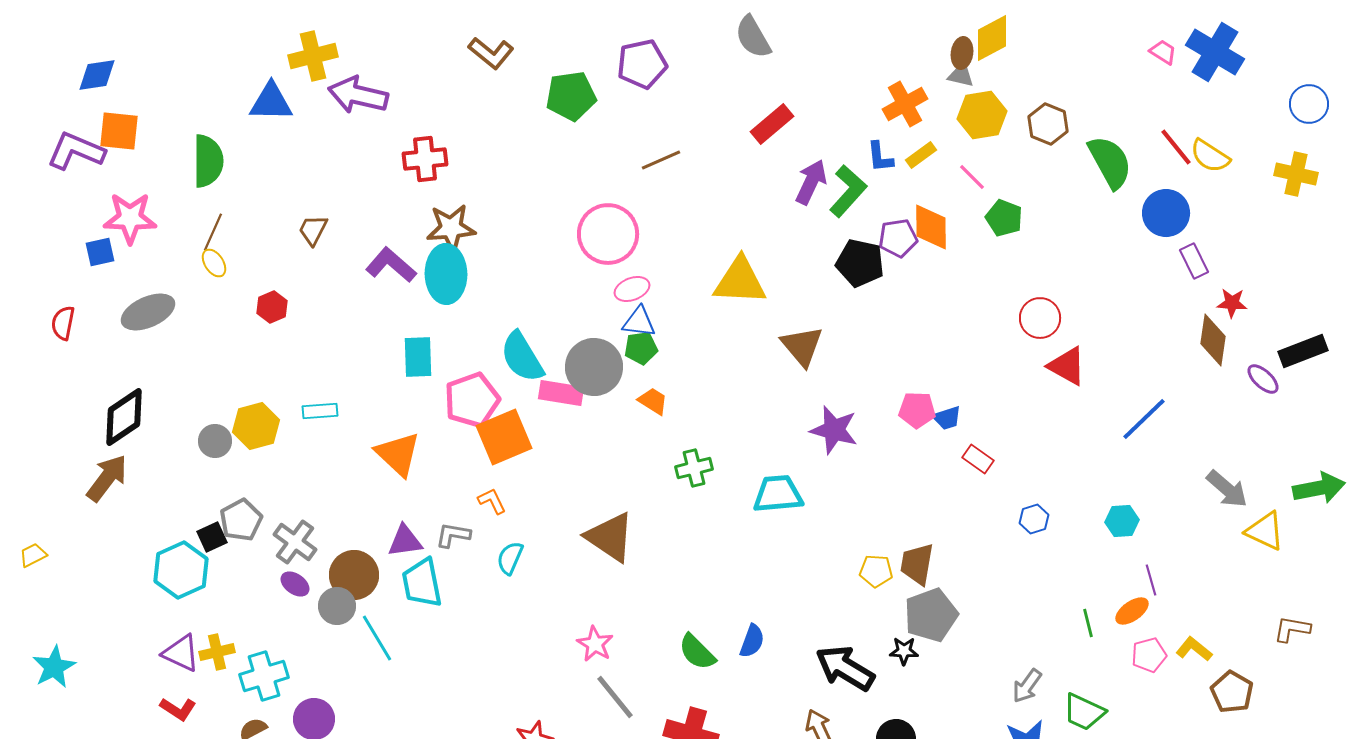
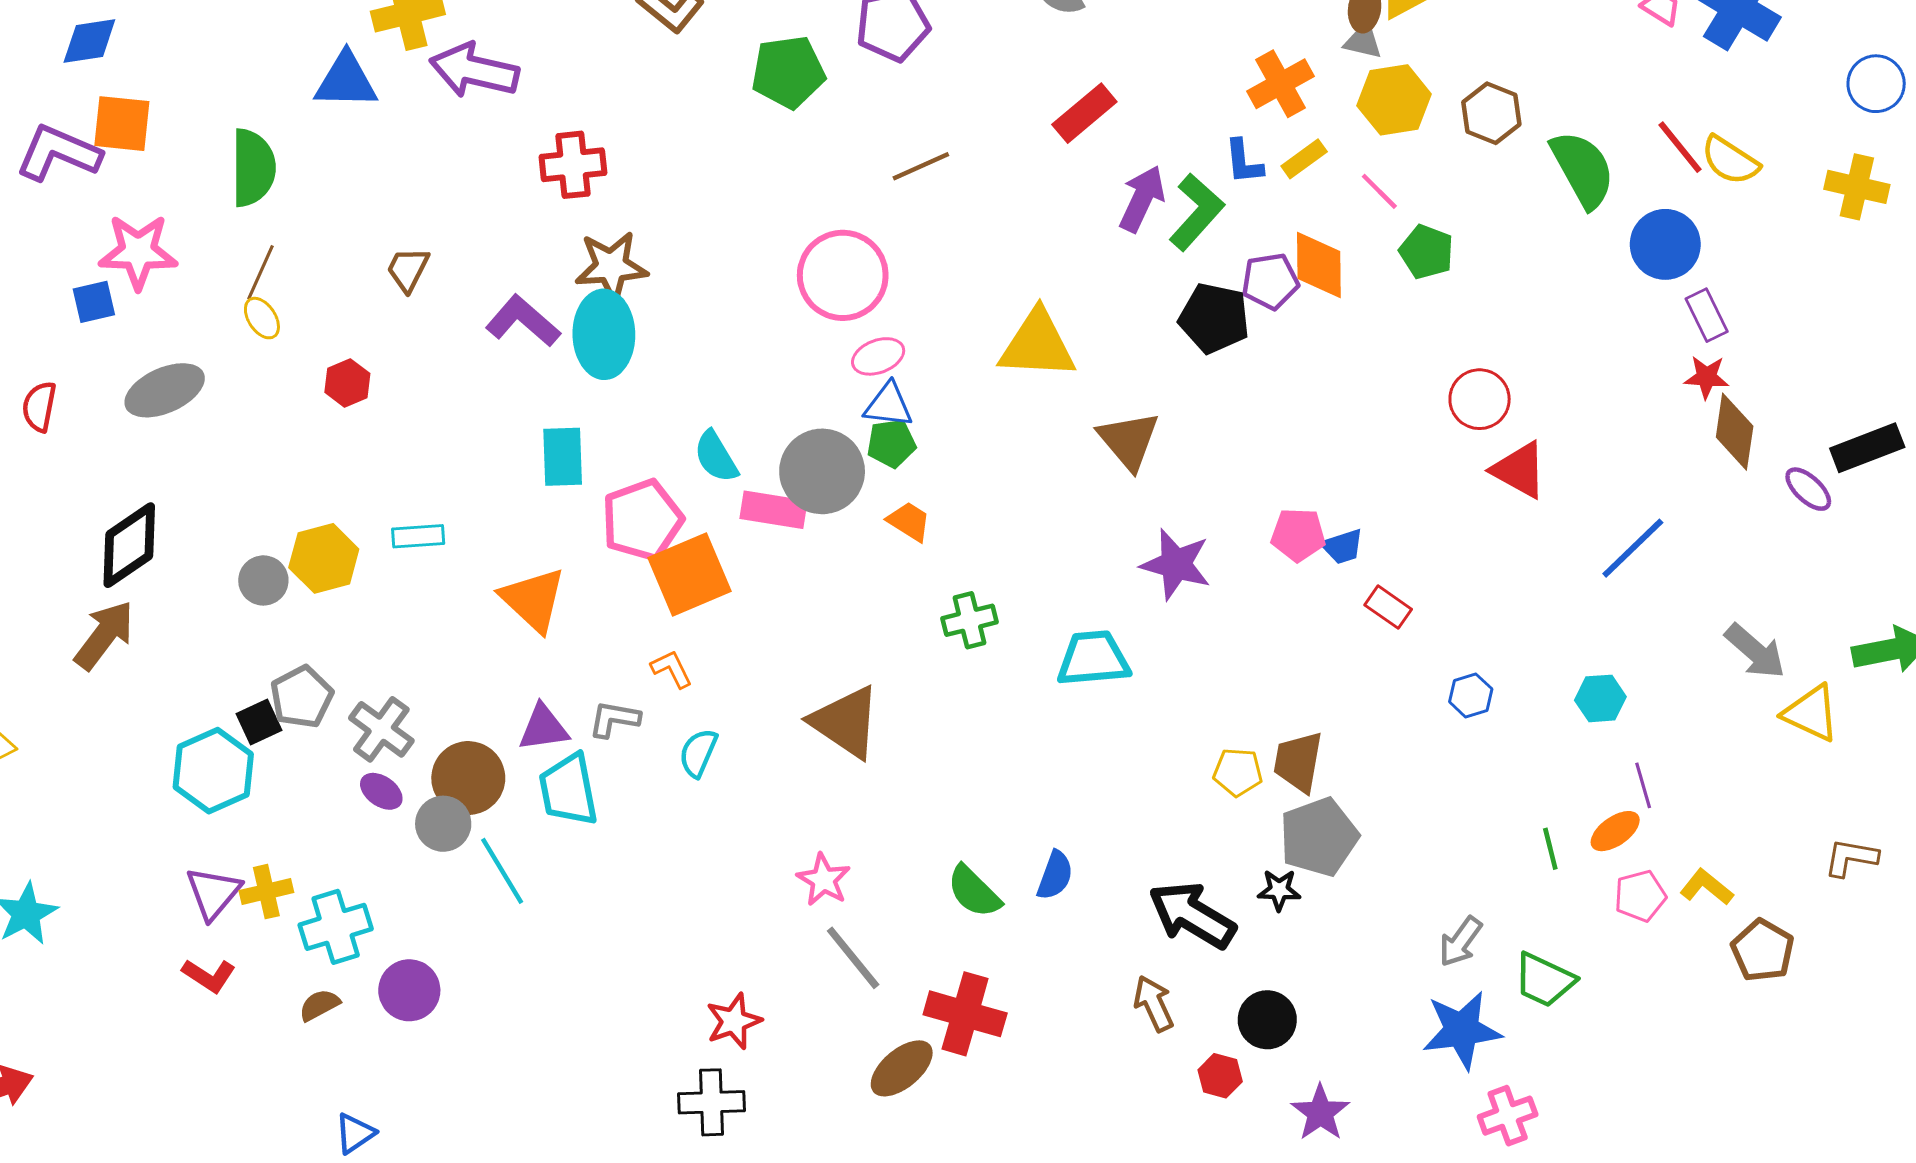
red star: (1232, 303) -> (1707, 377), moved
cyan semicircle: (522, 357) -> (716, 457), size x0.7
purple triangle: (181, 653) -> (213, 893), turned 45

